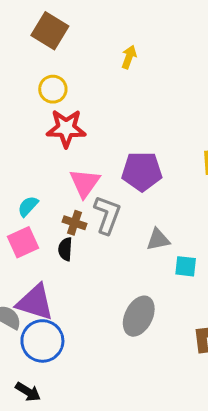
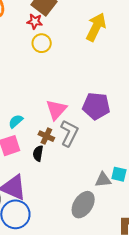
yellow arrow: (129, 57) -> (96, 27), size x1.8
red star: (66, 128) -> (35, 21), moved, size x0.6
gray triangle: (158, 240) -> (103, 180), moved

